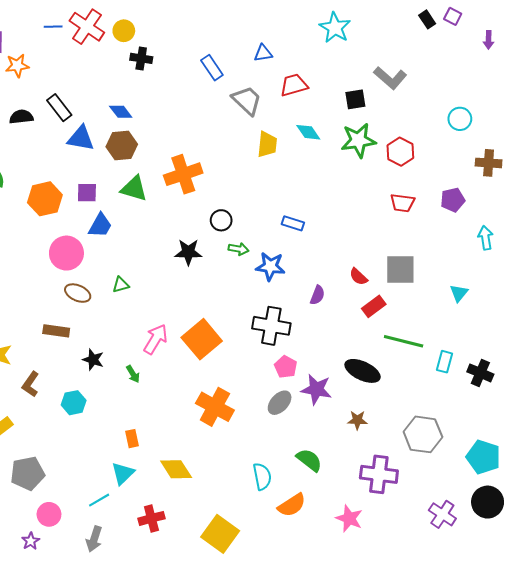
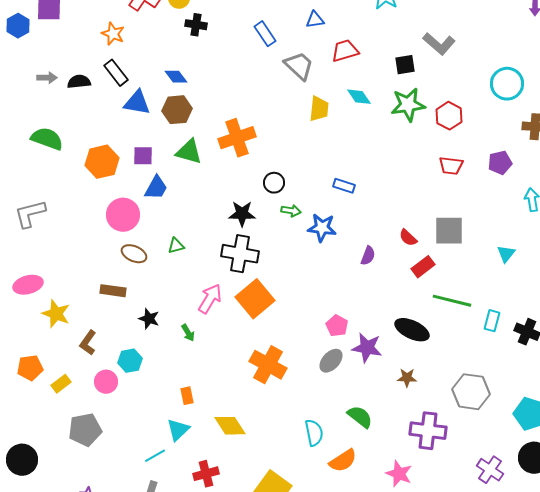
orange star: (17, 66) -> (113, 34), moved, turned 30
cyan circle: (460, 119) -> (507, 84), size x1.4
black cross: (271, 326) -> (240, 254), moved
pink circle: (49, 514) -> (106, 382), moved

